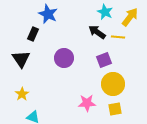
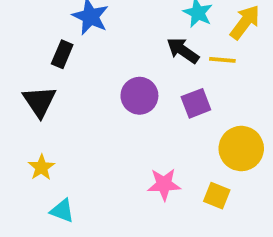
purple circle: (64, 58) -> (139, 96), moved
yellow circle: (113, 84) -> (241, 149), moved
yellow square: (115, 109) -> (217, 196), turned 32

